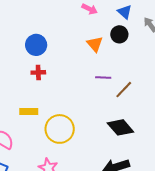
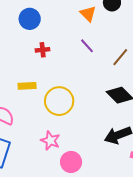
red cross: (38, 72) -> (43, 50), moved
purple line: (103, 78) -> (87, 46), moved, turned 49

